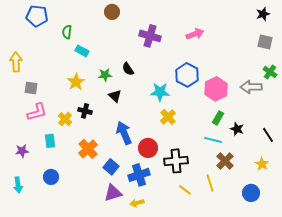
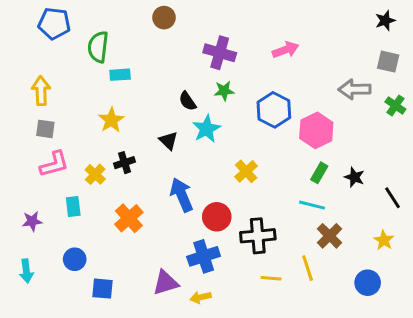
green semicircle: (67, 32) -> (98, 47), size x1.5
cyan rectangle: (82, 51) -> (120, 75), turned -32
yellow arrow: (16, 62) -> (41, 91), moved
green star: (105, 75) -> (224, 91), moved
gray arrow: (251, 87) -> (354, 89), moved
cyan star: (160, 92) -> (206, 129), moved, turned -30
black cross: (85, 111) -> (124, 163), turned -32
black star: (237, 129) -> (354, 177), moved
blue square: (111, 167) -> (103, 289), moved, turned -35
yellow line: (185, 190) -> (271, 278), turned -32

